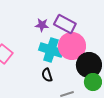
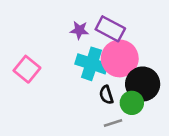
black semicircle: (47, 75) -> (106, 95), moved
green circle: (93, 82) -> (132, 103), moved

